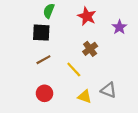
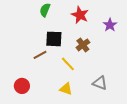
black square: (41, 33) -> (54, 39), moved
red circle: (44, 93) -> (22, 86), moved
yellow triangle: (85, 97) -> (66, 89), moved

